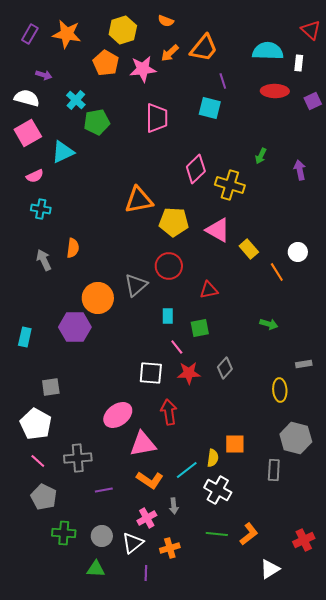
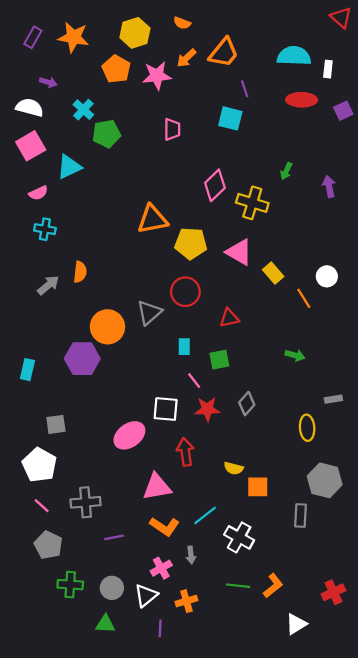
red triangle: (311, 30) -> (341, 18), moved
pink trapezoid: (157, 118) -> (172, 129), size x0.7
gray arrow: (44, 260) -> (48, 285), turned 75
pink ellipse: (118, 415) -> (129, 435), moved
yellow semicircle: (213, 458) -> (234, 468), moved, turned 96

